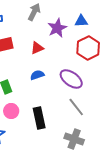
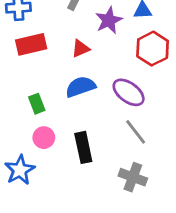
blue semicircle: (37, 75) -> (81, 87), size x1.5

